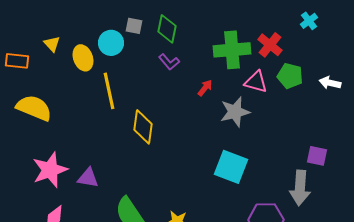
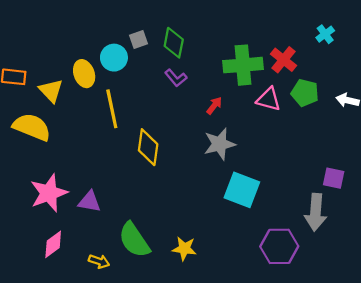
gray square: (134, 26) -> (138, 39), turned -30
yellow triangle: (52, 44) -> (51, 91), moved, size x1.4
gray star: (235, 112) -> (220, 144), moved

